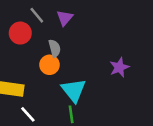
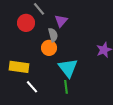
purple triangle: (65, 18) -> (61, 21), moved

